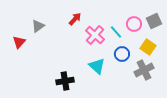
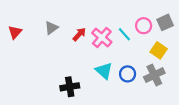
red arrow: (75, 19) -> (79, 34), moved
gray triangle: (38, 26) -> (51, 28), moved
red triangle: (19, 42) -> (15, 32), moved
blue circle: (122, 54) -> (128, 74), moved

